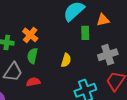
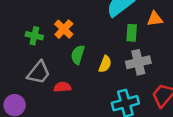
gray cross: (108, 55) -> (138, 62), moved
green semicircle: (32, 56) -> (78, 55), moved

